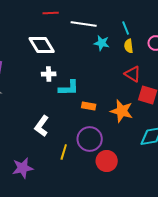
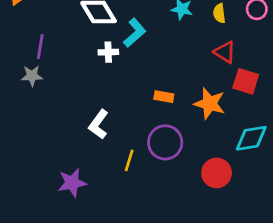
cyan L-shape: (69, 88) -> (135, 33), moved, turned -40
red circle: (107, 161) -> (217, 173), moved

